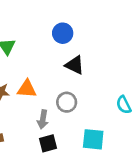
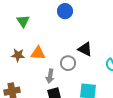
black triangle: (75, 65) -> (85, 49), moved

